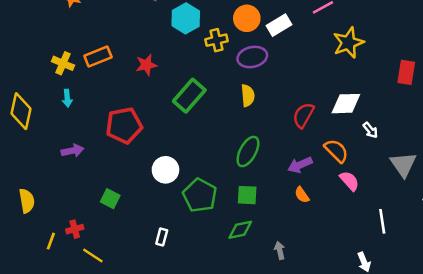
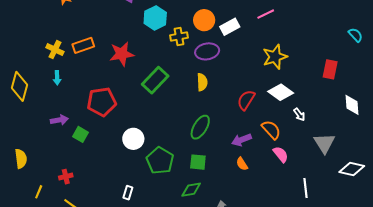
yellow star: (348, 43) -> (275, 57), moved
red star: (146, 65) -> (122, 54), size x1.4
white diamond: (346, 104) -> (281, 92), turned 35
green square: (110, 199) -> (80, 134), moved
red cross: (75, 229) -> (66, 177), moved

